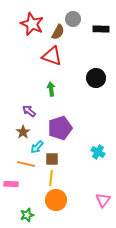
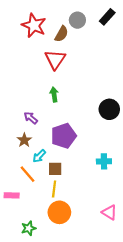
black rectangle: (101, 29) -> (107, 17), moved, turned -49
red triangle: (52, 56) -> (55, 59), turned 45
black circle: (96, 78) -> (109, 109), moved
cyan cross: (98, 152) -> (104, 161), turned -32
orange line: (26, 164) -> (28, 174), turned 36
pink triangle: (103, 200) -> (109, 212), turned -35

